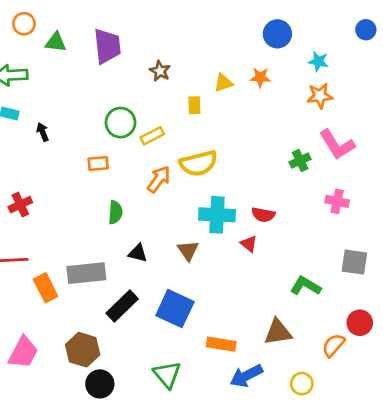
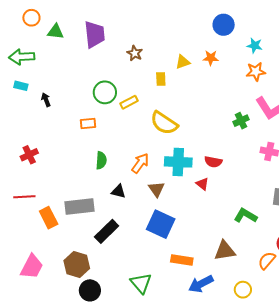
yellow semicircle: (198, 163) -> (164, 123), turned 48
orange arrow: (159, 179) -> (140, 163), moved
blue square: (175, 309) -> (161, 224), moved

